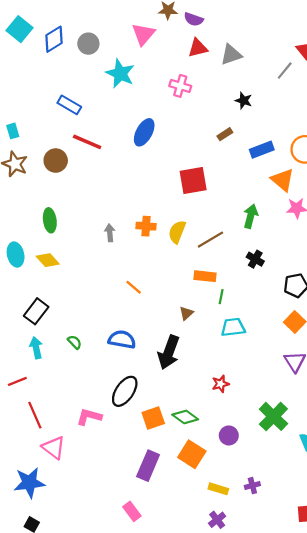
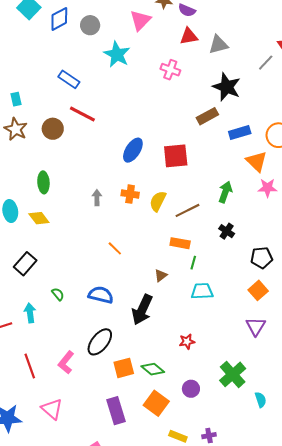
black star: (244, 101) -> (227, 87), size x1.8
blue ellipse: (144, 132) -> (133, 150), moved
brown rectangle: (225, 134) -> (207, 116), size x1.5
cyan arrow: (36, 348) -> (30, 313), moved
red line: (35, 415) -> (30, 366), moved
pink L-shape: (89, 417) -> (66, 362), turned -70
pink triangle: (54, 448) -> (52, 409), moved
purple rectangle: (148, 466) -> (116, 411), turned -44

